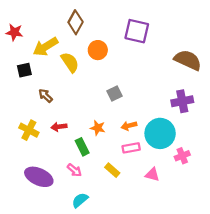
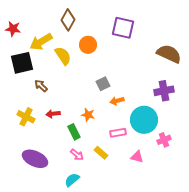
black square: (24, 70) -> (22, 63), size x1.6
orange arrow: (129, 126) -> (117, 101), moved
pink arrow: (74, 170) -> (77, 155), moved

